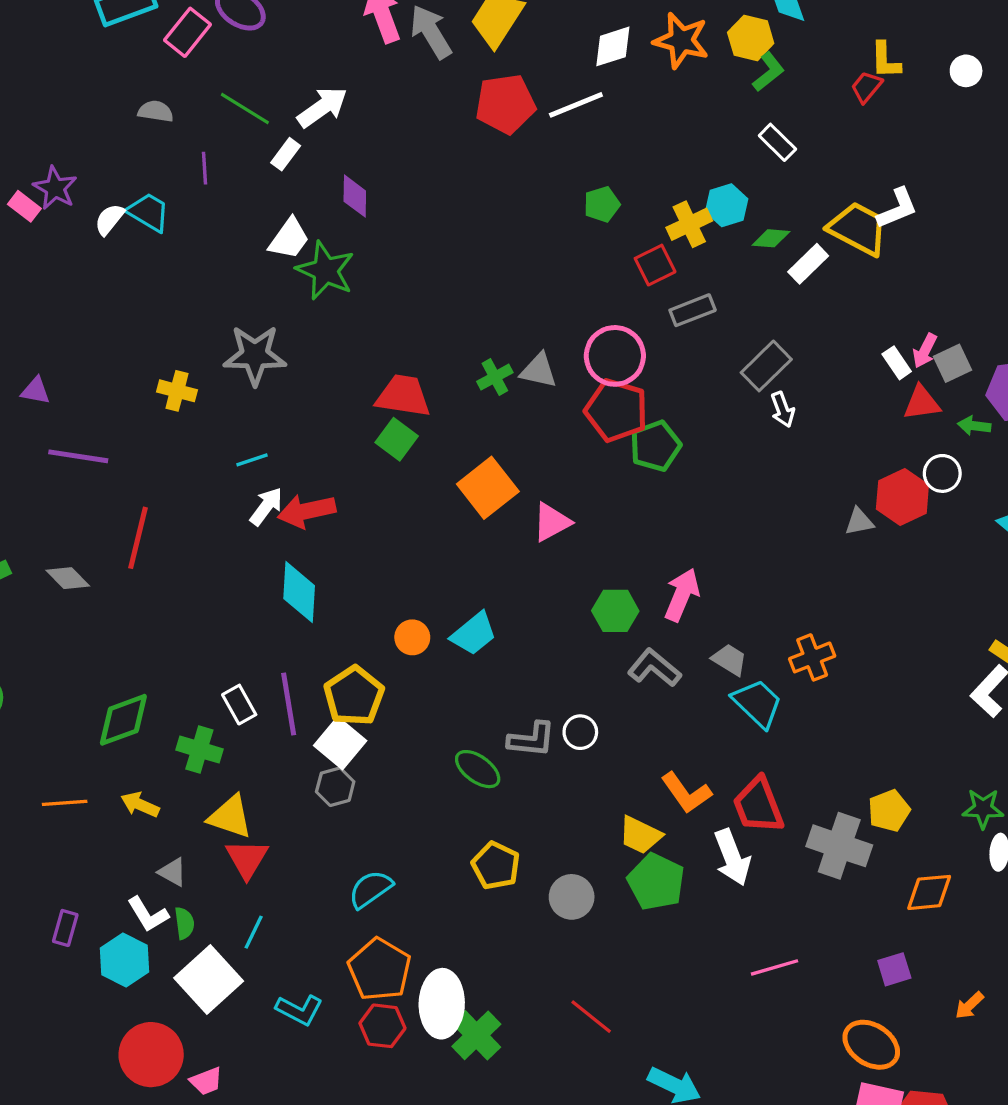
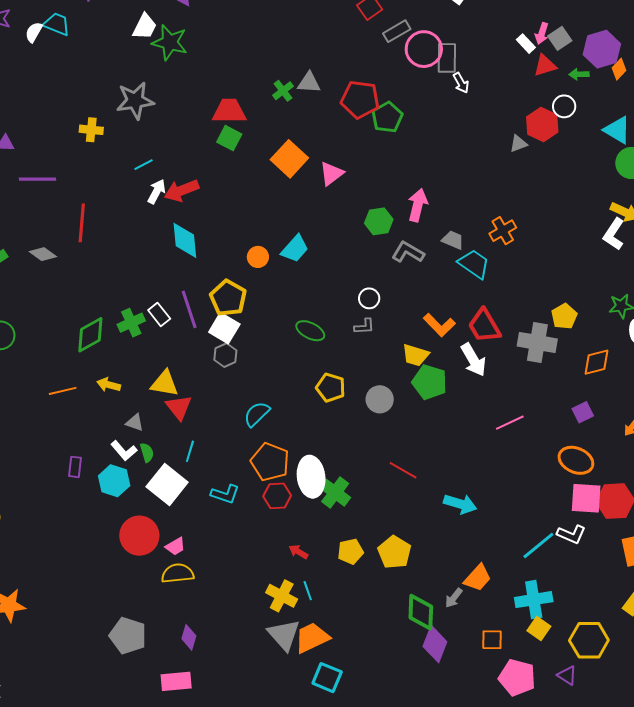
pink circle: (615, 356) -> (424, 49), moved
gray rectangle: (766, 366) -> (447, 58), turned -36
gray L-shape: (531, 739) -> (364, 326), moved, size x0.7
green cross: (199, 750) -> (131, 323), moved, turned -32

